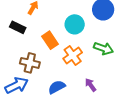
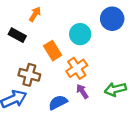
green arrow: (103, 48) -> (115, 89), moved, turned 144
purple arrow: (91, 85) -> (82, 91), moved

